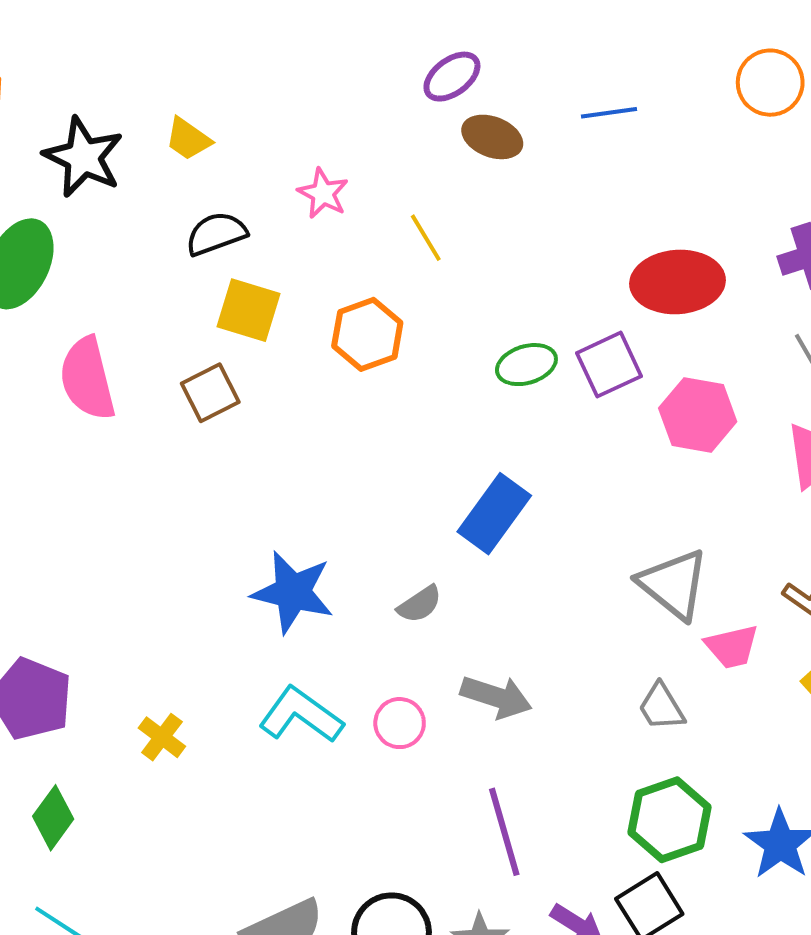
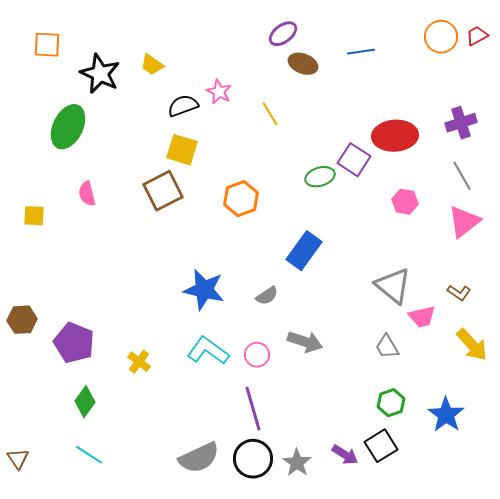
black semicircle: (216, 234) -> (183, 106), moved
orange hexagon: (367, 334) -> (241, 199), moved
purple square: (609, 365) -> (354, 160), moved, turned -32
pink semicircle: (87, 379) -> (87, 194), moved, size x0.6
brown square: (210, 393) -> (163, 191), size x1.4
pink hexagon: (698, 415) -> (405, 202), size x0.7
green hexagon: (669, 820) -> (391, 403), size x0.7
purple line: (504, 832) -> (253, 409), moved

